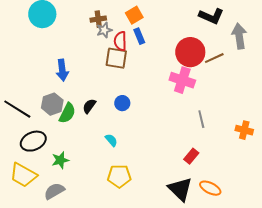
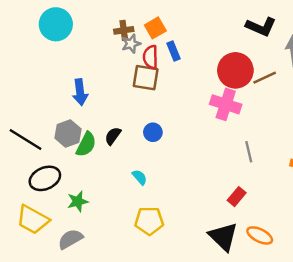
orange square: (134, 15) -> (155, 28), moved

